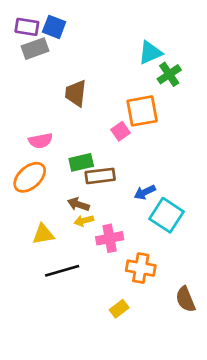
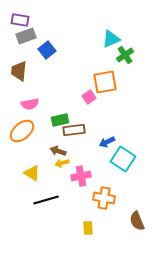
blue square: (54, 27) -> (47, 50), moved, turned 30
brown trapezoid: (76, 93) -> (19, 71), moved
yellow triangle: (43, 234) -> (32, 173), turned 42
yellow rectangle: (119, 309) -> (88, 228), turned -56

